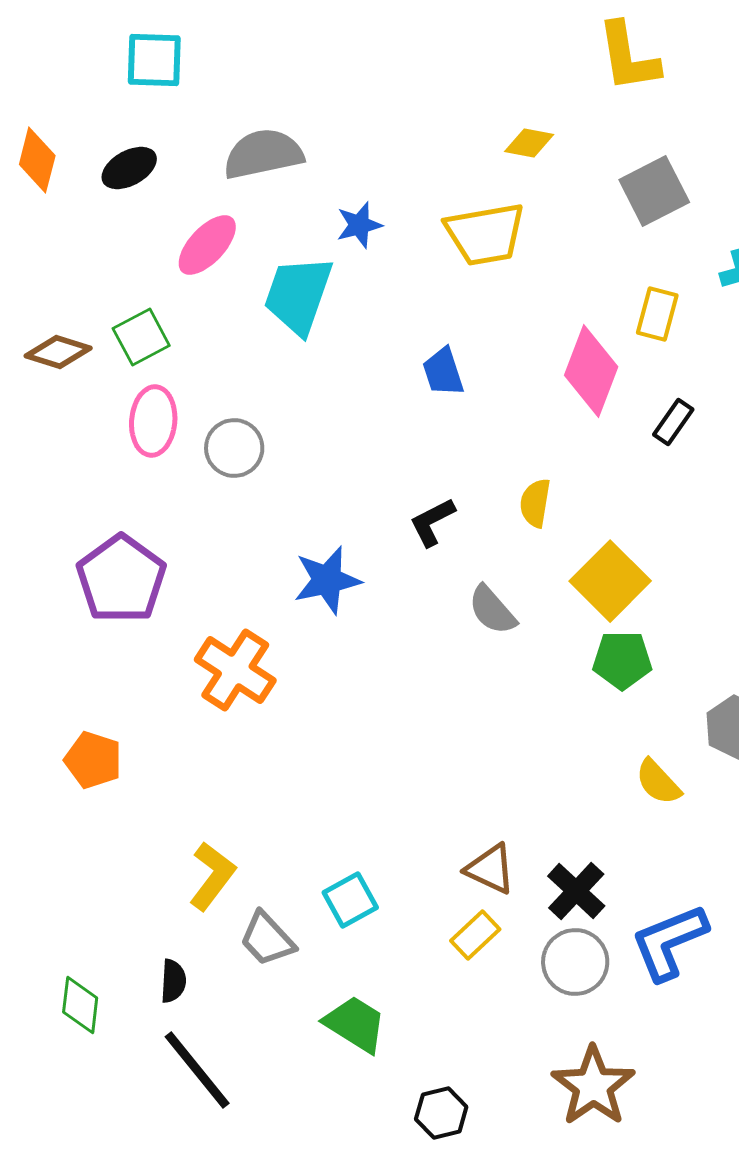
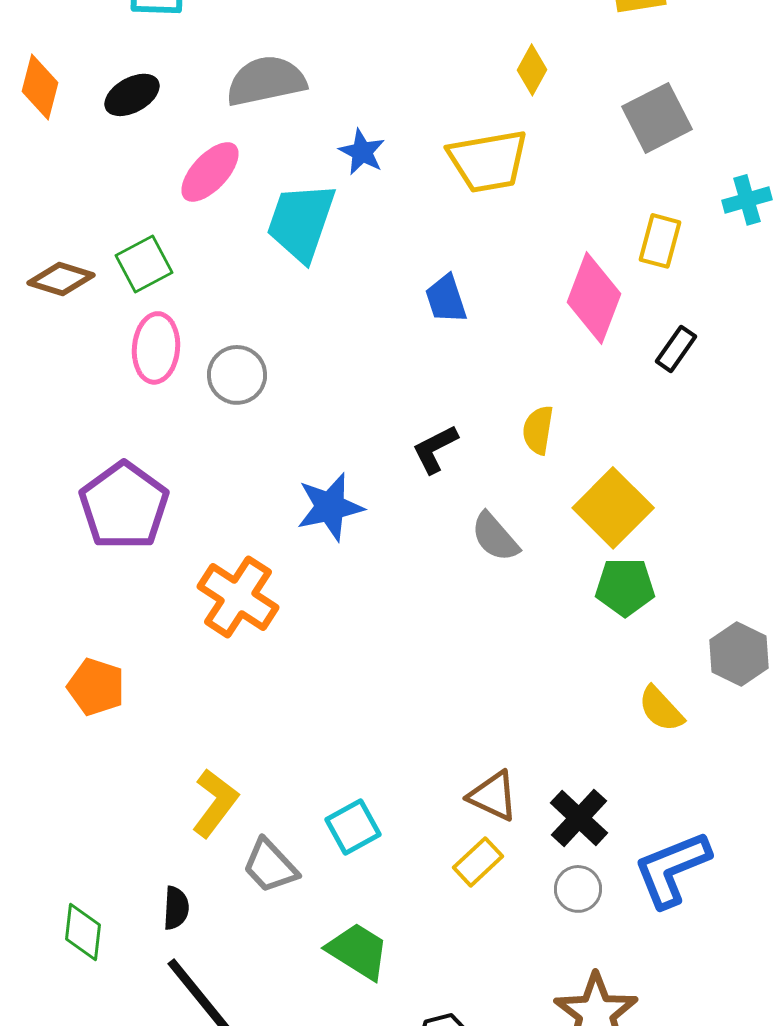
yellow diamond: (529, 143) -> (532, 70), turned -72
blue star: (359, 225) -> (362, 152), turned -30
gray circle: (575, 962) -> (578, 889), size x0.7

